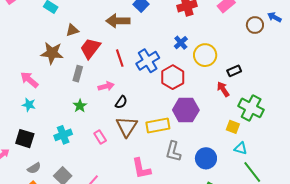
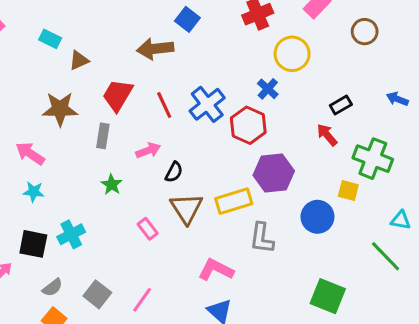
blue arrow: (274, 17) -> (397, 99), moved
brown triangle: (72, 30) -> (79, 60), moved
blue cross: (181, 43) -> (268, 89), moved
yellow circle: (205, 55) -> (292, 54), moved
cyan cross: (63, 135) -> (71, 234), moved
cyan triangle: (241, 148) -> (401, 220), moved
blue circle: (206, 158) -> (317, 217), moved
pink L-shape: (141, 169) -> (216, 270), turned 135

